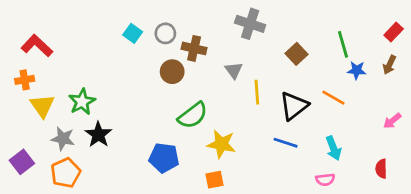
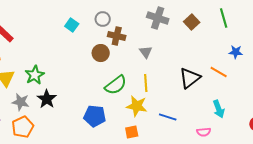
gray circle: (165, 33) -> (103, 19), moved
green line: (343, 44) -> (224, 18), moved
brown square: (297, 54) -> (192, 22), moved
yellow line: (257, 92) -> (146, 83), moved
blue line: (286, 143) -> (168, 117), moved
pink semicircle: (325, 180) -> (204, 132), moved

